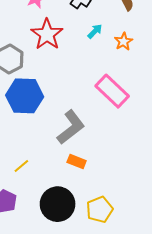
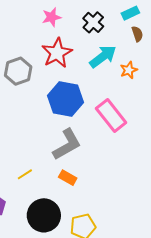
cyan arrow: (95, 31) -> (103, 57), size x1.8
blue hexagon: (25, 96) -> (65, 99), moved
yellow line: (21, 166) -> (25, 174), moved

